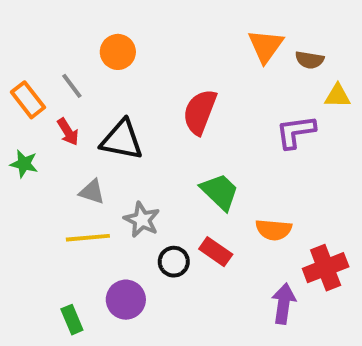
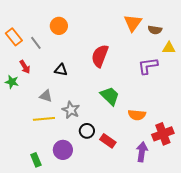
orange rectangle: (28, 100) -> (14, 37), moved
red arrow: (68, 132) -> (25, 67), moved
black triangle: (122, 140) -> (61, 70), size x0.6
red rectangle: (216, 252) -> (108, 141), moved

